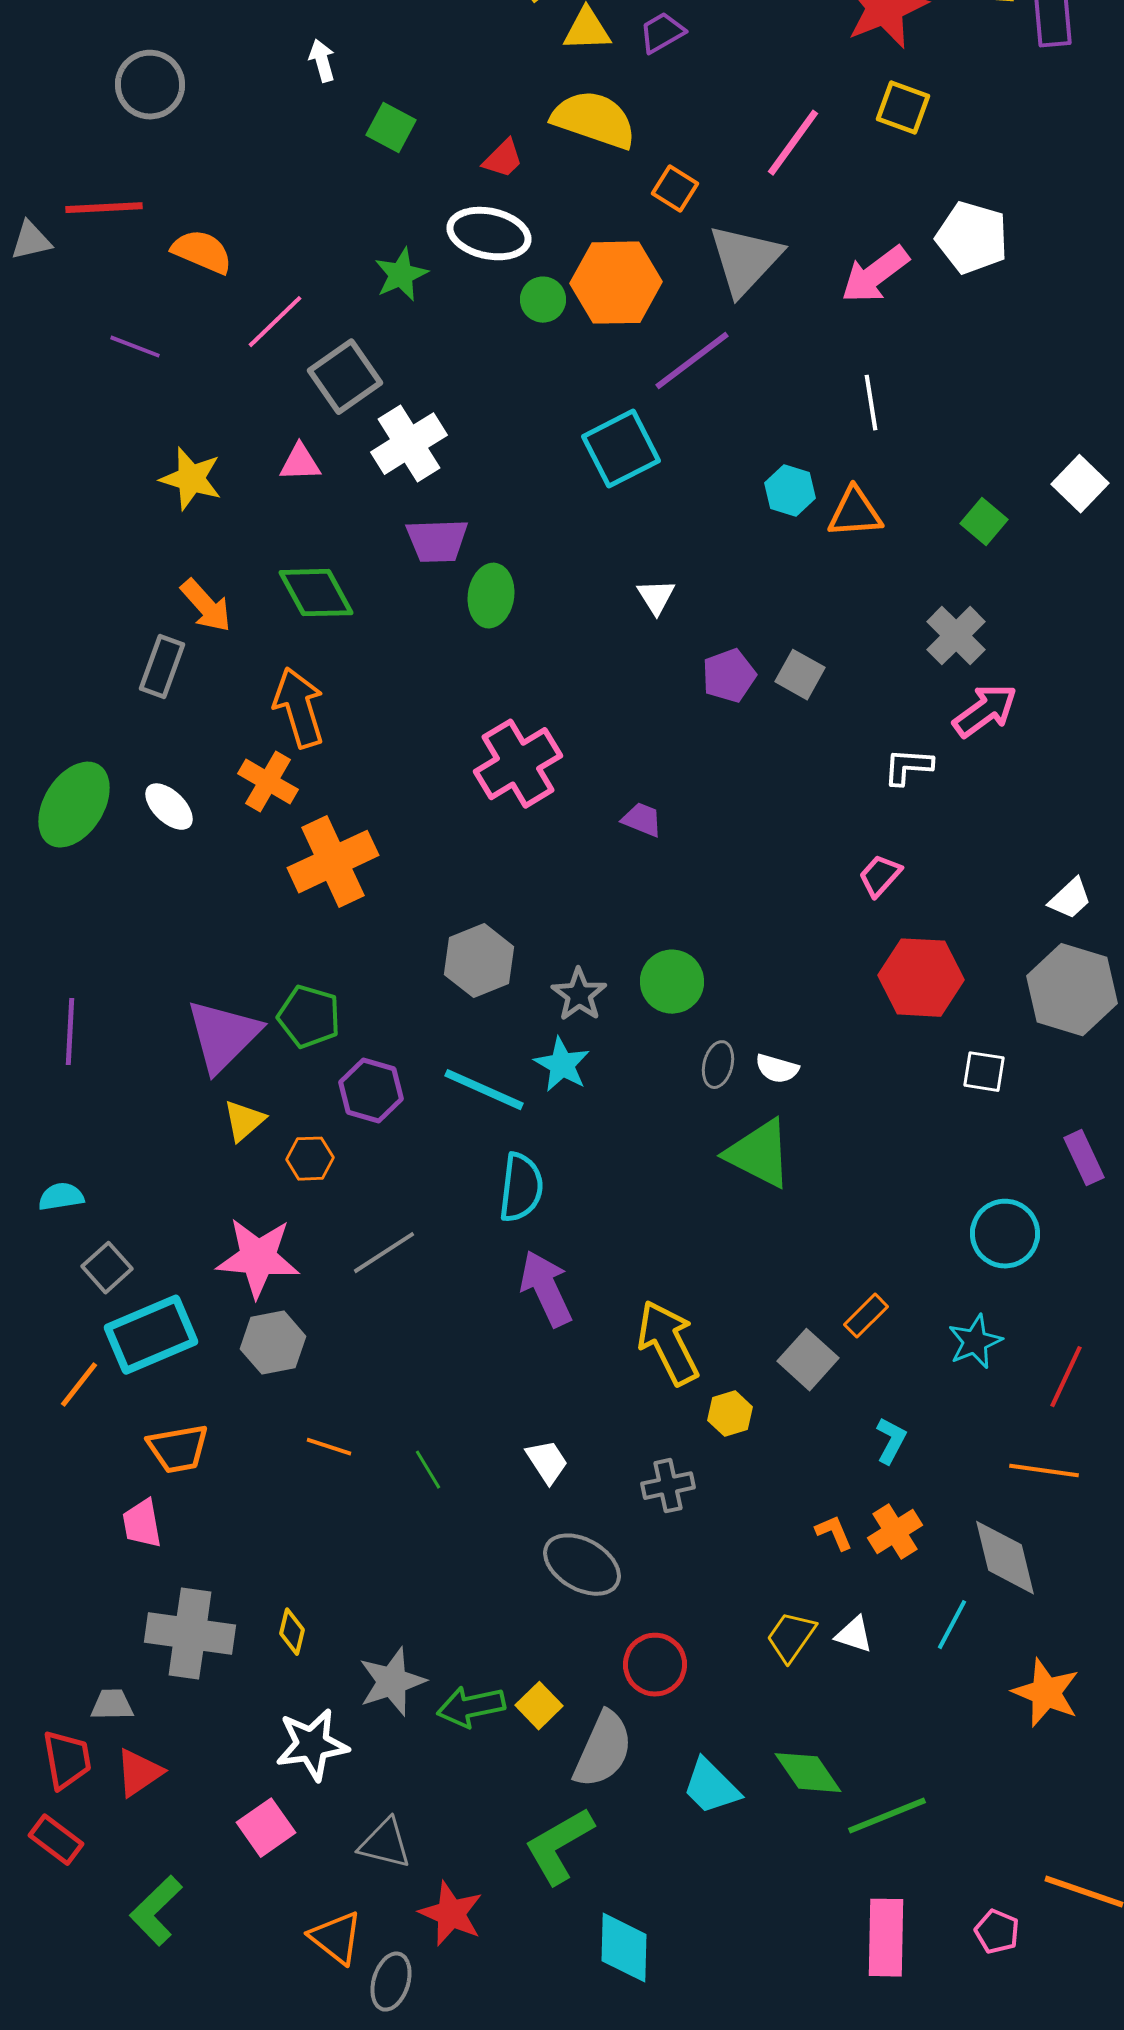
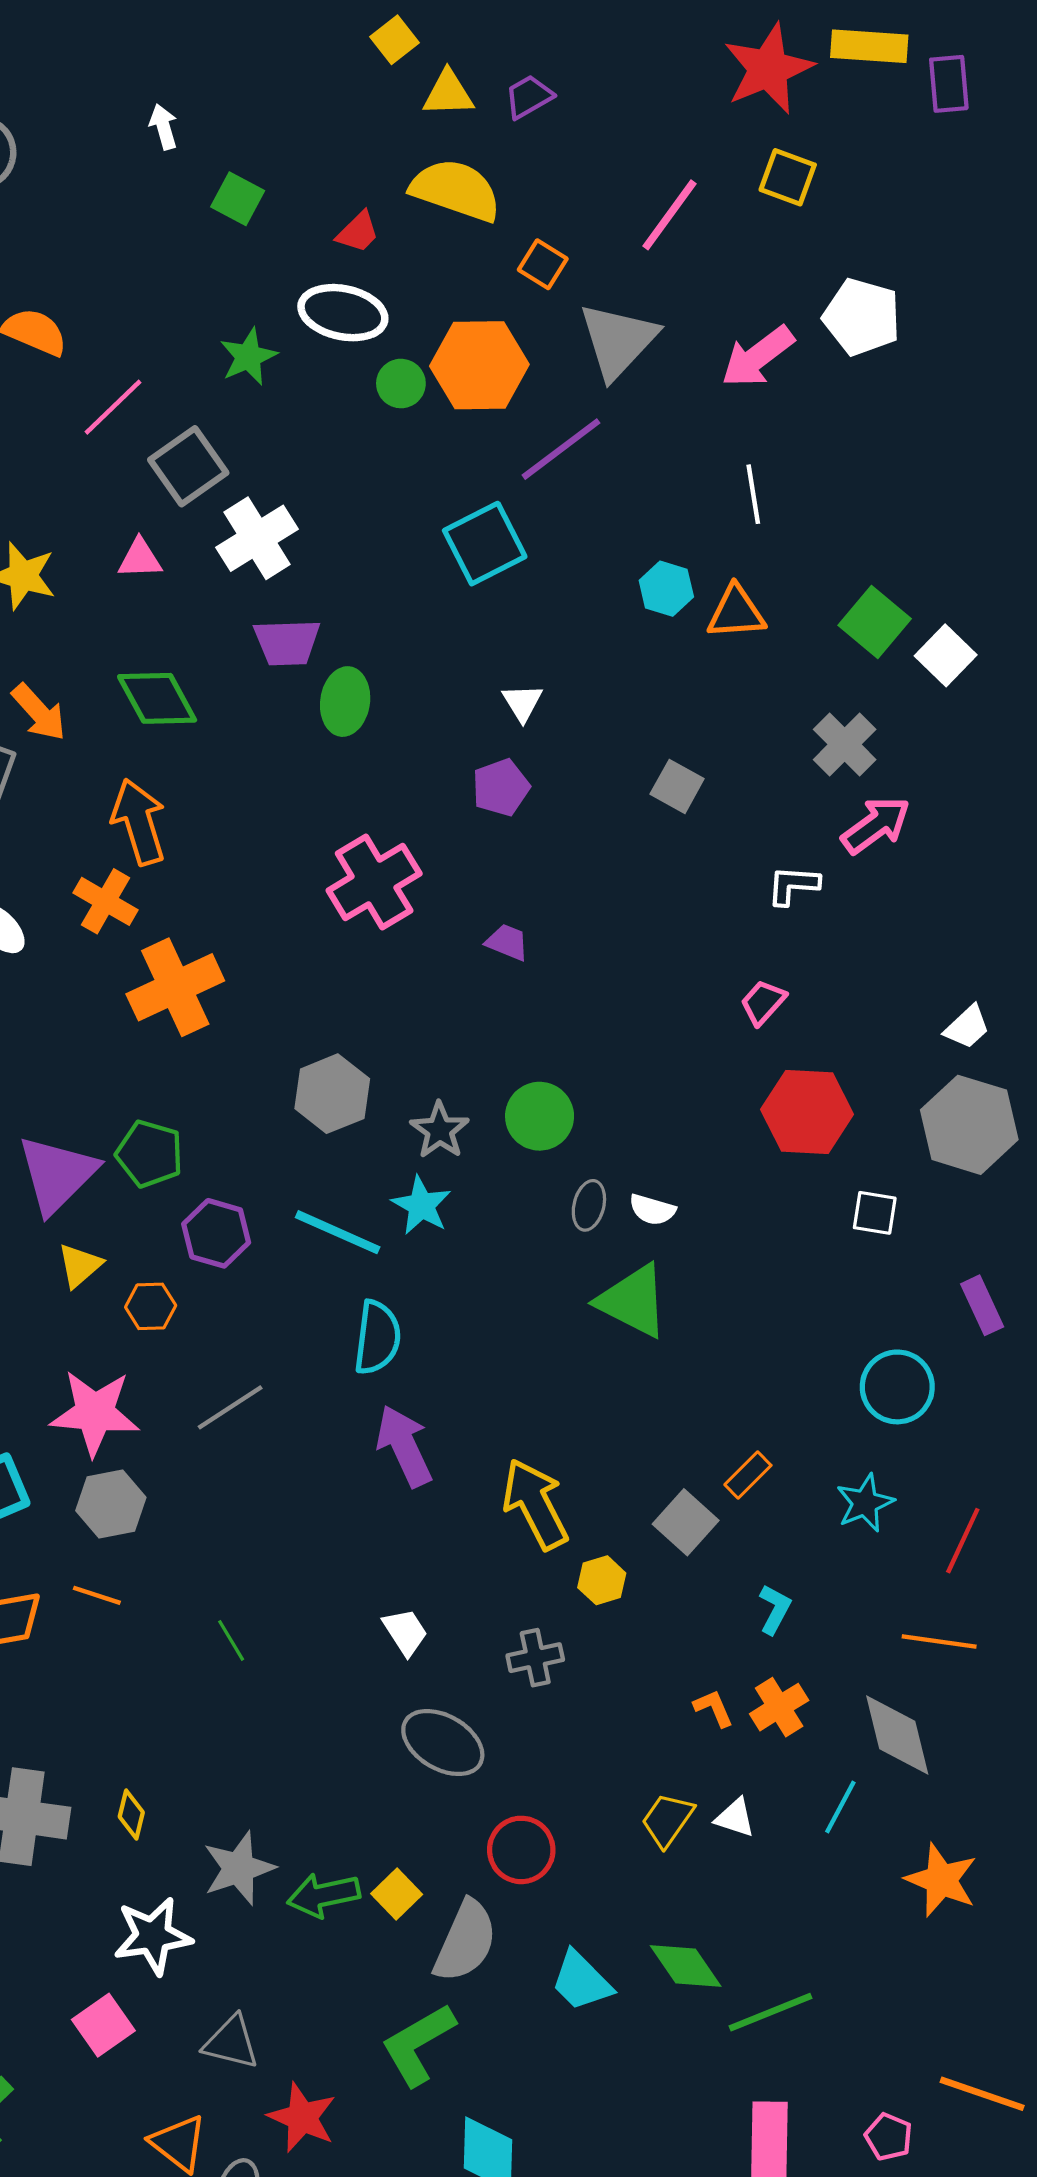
white square: (1080, 484) -> (946, 655), moved
green square: (984, 522) -> (875, 622), size x1.4
purple pentagon: (729, 676) -> (501, 787), moved
orange line: (329, 1447) -> (97, 1595), moved
green line: (428, 1470) -> (231, 1640), moved

